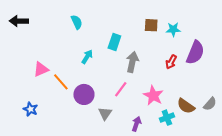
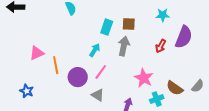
brown square: (151, 25) -> (129, 24), moved
cyan arrow: (87, 57) -> (95, 50), moved
orange line: (61, 82) -> (56, 65), turned 30
pink line: (121, 89) -> (101, 72), moved
gray triangle: (105, 113) -> (98, 95), turned -32

